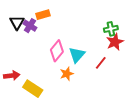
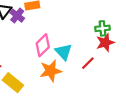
cyan triangle: (77, 55) -> (63, 52), turned -30
orange star: (67, 74) -> (51, 71), size x1.5

